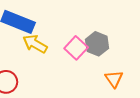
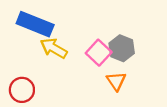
orange triangle: (114, 79) -> (116, 81), moved

